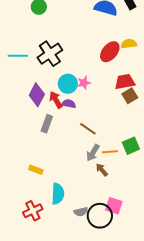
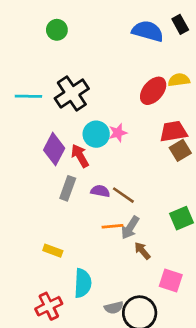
purple semicircle: (69, 104) -> (100, 191), moved
orange line: (110, 152) -> (112, 226), moved
pink square: (114, 206) -> (171, 280), moved

